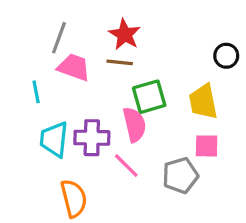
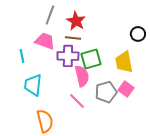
gray line: (59, 38) -> (50, 15), moved
purple cross: (92, 138) -> (68, 56), moved
pink square: (207, 146) -> (126, 89), turned 35
gray pentagon: (180, 175) -> (106, 92), moved

